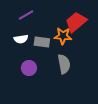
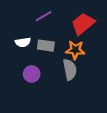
purple line: (26, 15) -> (44, 16), moved
orange star: (63, 36) -> (75, 50), moved

